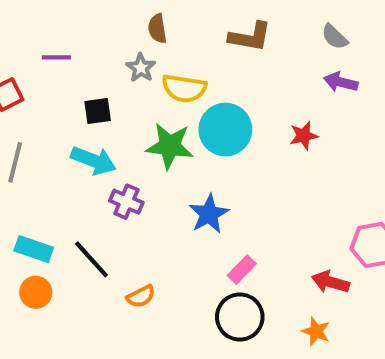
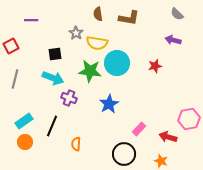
brown semicircle: (157, 29) -> (98, 14), moved
gray semicircle: (335, 37) -> (177, 14), moved
purple line: (56, 57) -> (31, 20), moved
cyan rectangle: (34, 249) -> (24, 121), turned -54
black line: (91, 259) -> (52, 126), turned 65
pink rectangle: (242, 270) -> (139, 129), moved
orange semicircle: (141, 296) -> (76, 144), turned 120

